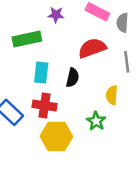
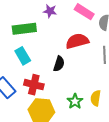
cyan rectangle: (41, 72) -> (23, 56), moved, turned -42
yellow semicircle: (112, 95) -> (96, 98), moved

